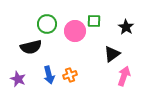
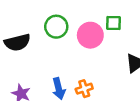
black semicircle: (31, 47) -> (17, 42), moved

